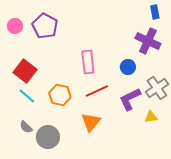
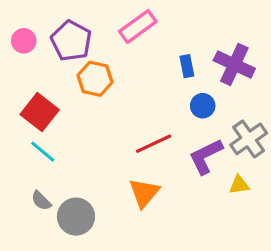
blue rectangle: (155, 12) -> (187, 66), moved
pink rectangle: (88, 62) -> (138, 27), moved, turned 60
orange hexagon: (60, 95) -> (95, 79), moved

